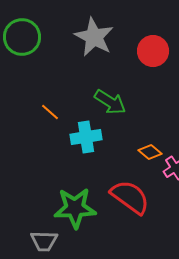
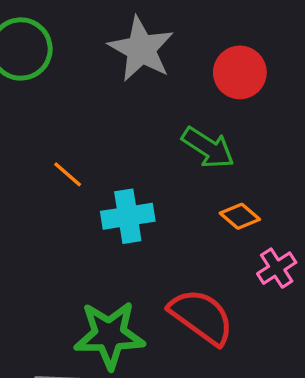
green arrow: (110, 102) -> (208, 148), moved
orange diamond: (150, 152) -> (240, 216), moved

